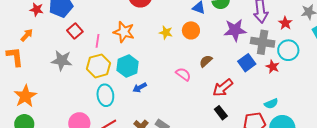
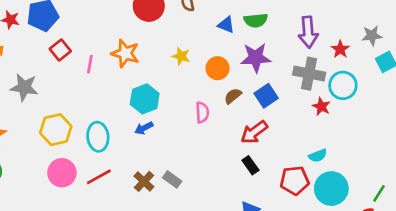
orange circle: (191, 30) -> (218, 68), moved
purple star: (235, 30) -> (256, 58), moved
gray star: (62, 61) -> (24, 87), moved
blue square: (247, 63) -> (266, 96), moved
yellow hexagon: (99, 66) -> (56, 130), moved
cyan hexagon: (128, 66) -> (145, 99), moved
pink semicircle: (183, 74) -> (202, 112), turned 49

